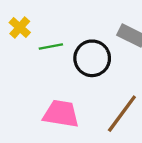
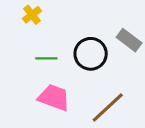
green line: (51, 46) -> (46, 58), moved

